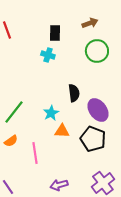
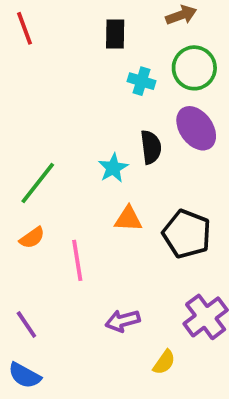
cyan cross: (48, 55) -> (141, 81), moved
purple ellipse: (98, 110) -> (196, 128), moved
cyan star: (51, 113) -> (113, 168), moved

